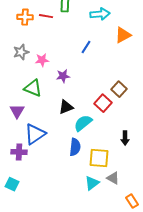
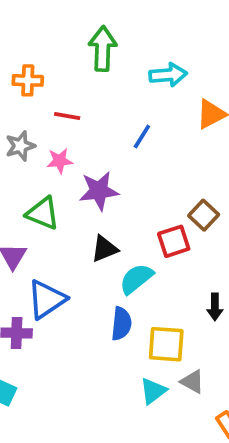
red line: (46, 16) -> (67, 116), moved
purple star: (63, 76) -> (99, 191), size x1.5
red square: (103, 103) -> (174, 241), turned 30

